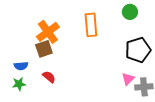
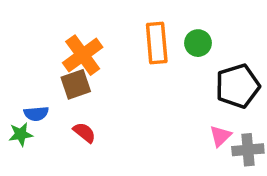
green circle: (130, 12) -> (198, 43), moved
green star: (19, 84) -> (21, 134), moved

